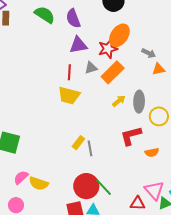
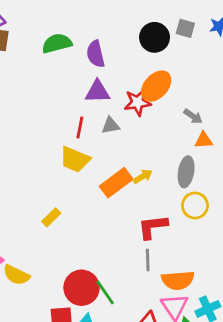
green semicircle: (45, 15) -> (57, 43), turned -55
orange rectangle: (113, 72) -> (116, 183), moved
gray ellipse: (139, 102) -> (186, 172), moved
yellow rectangle: (78, 143) -> (51, 217), moved
gray line: (90, 148) -> (148, 260), moved
orange semicircle: (152, 152) -> (178, 280), moved, size x1.6

